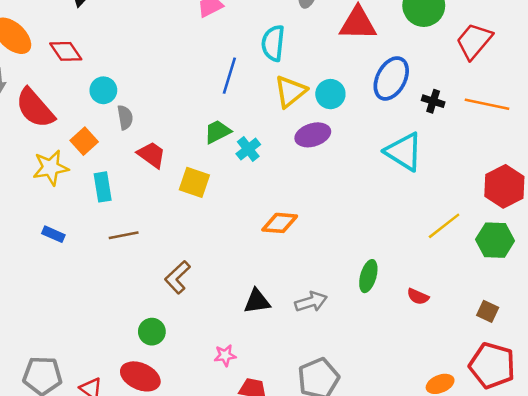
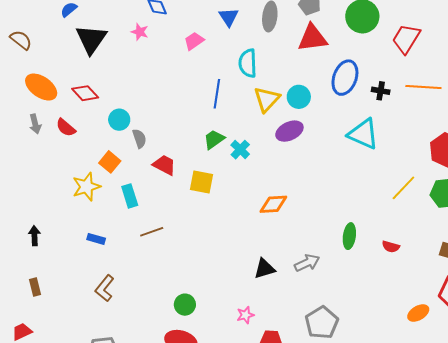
red semicircle: (35, 108) -> (66, 128), moved, size x0.6
brown L-shape: (177, 277) -> (105, 288), moved

